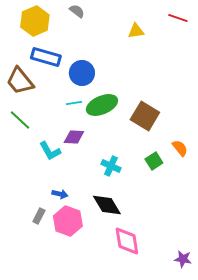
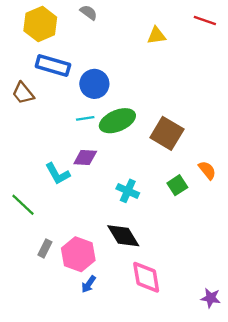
brown trapezoid: (20, 81) -> (23, 93), size x0.7
green line: (20, 120) -> (23, 205), moved
blue arrow: (60, 194) -> (89, 284), moved, turned 112

